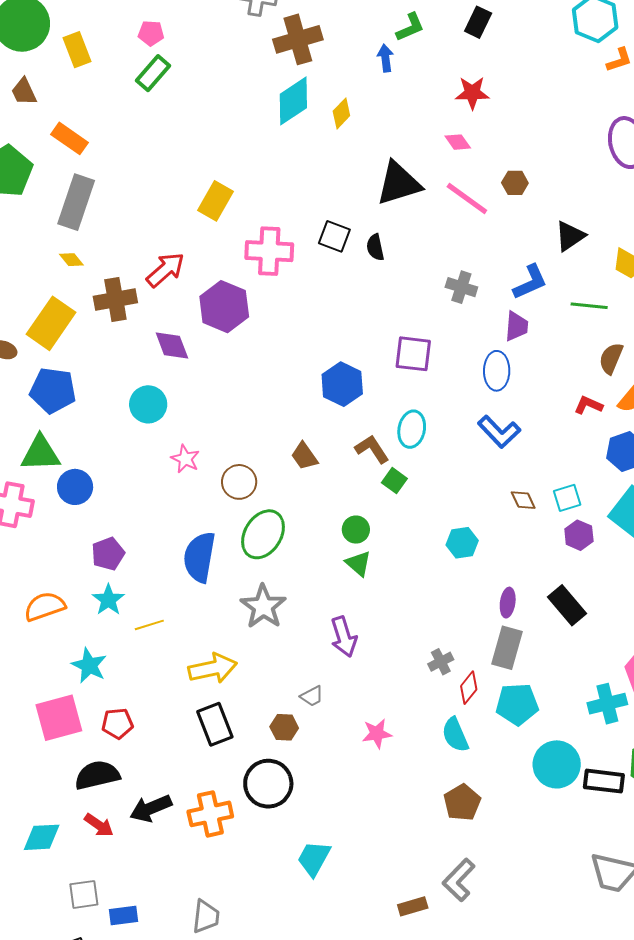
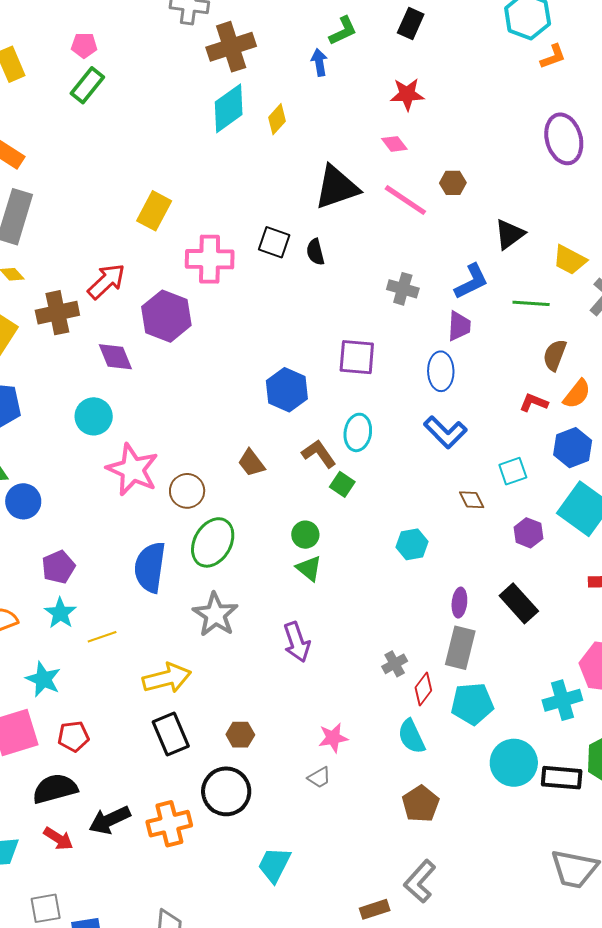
pink star: (185, 459) -> (132, 470), size x1.8
cyan square: (567, 498) -> (513, 471), moved
gray trapezoid: (312, 696) -> (319, 777), moved

